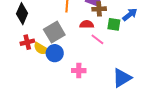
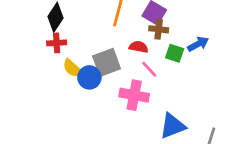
gray square: (54, 32) -> (107, 62), moved
red cross: (27, 42) -> (57, 43), moved
pink cross: (79, 71) -> (134, 95), moved, size x1.5

